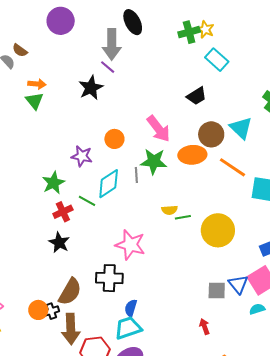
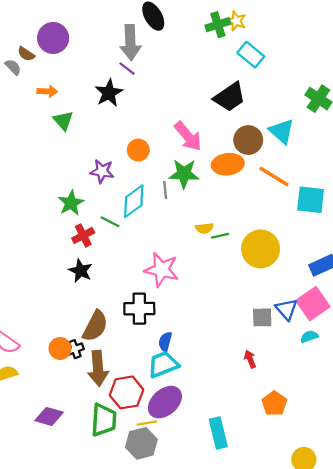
purple circle: (61, 21) -> (53, 38), moved
black trapezoid: (197, 96) -> (230, 97), size x1.4
green triangle: (34, 101) -> (63, 121), moved

